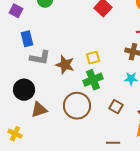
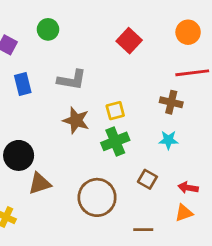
gray L-shape: (40, 58) -> (72, 80), moved
brown circle: (77, 106) -> (97, 197), moved

